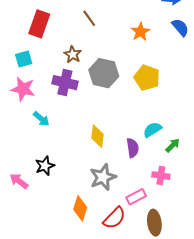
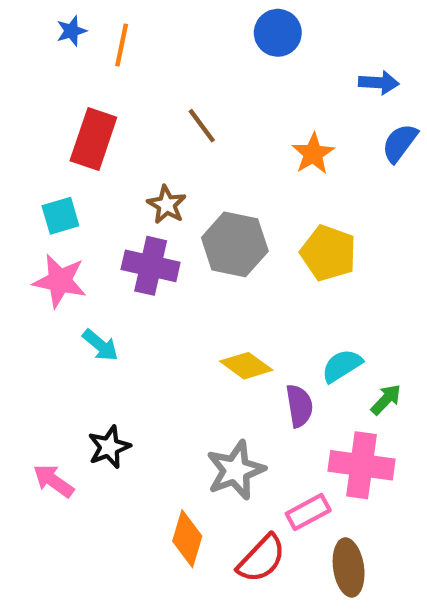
blue semicircle: (180, 27) -> (400, 143), turned -102
yellow diamond: (97, 136) -> (246, 366), moved, turned -60
pink cross: (161, 176) -> (361, 465), size x1.6

